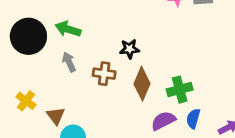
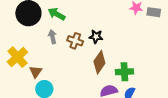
brown cross: (104, 74) -> (75, 41), moved
yellow cross: (26, 101) -> (17, 57), size x1.5

